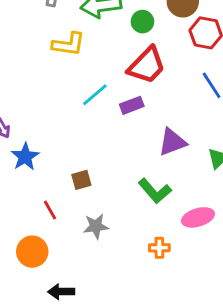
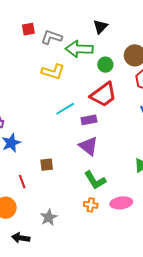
purple triangle: (172, 142) -> (88, 146), moved, turned 50
gray star: (96, 226) -> (49, 217), moved, turned -30
orange cross: (159, 248) -> (91, 205), moved

